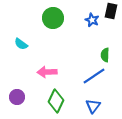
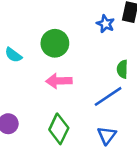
green circle: (53, 18) -> (55, 43), moved
pink arrow: (47, 72) -> (59, 81), moved

